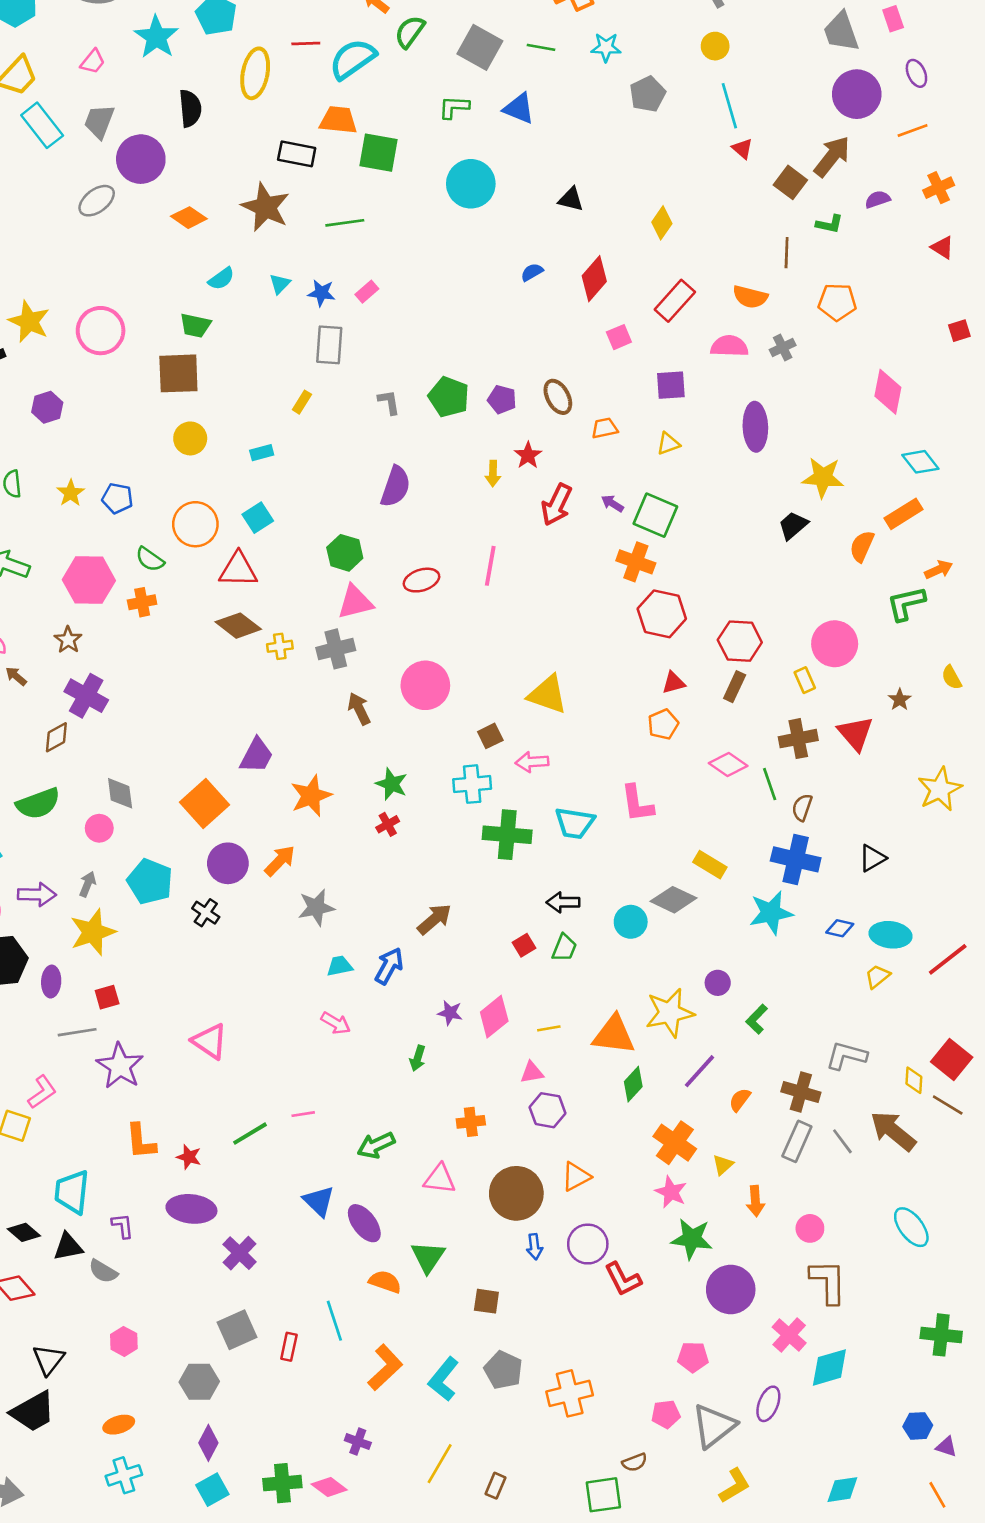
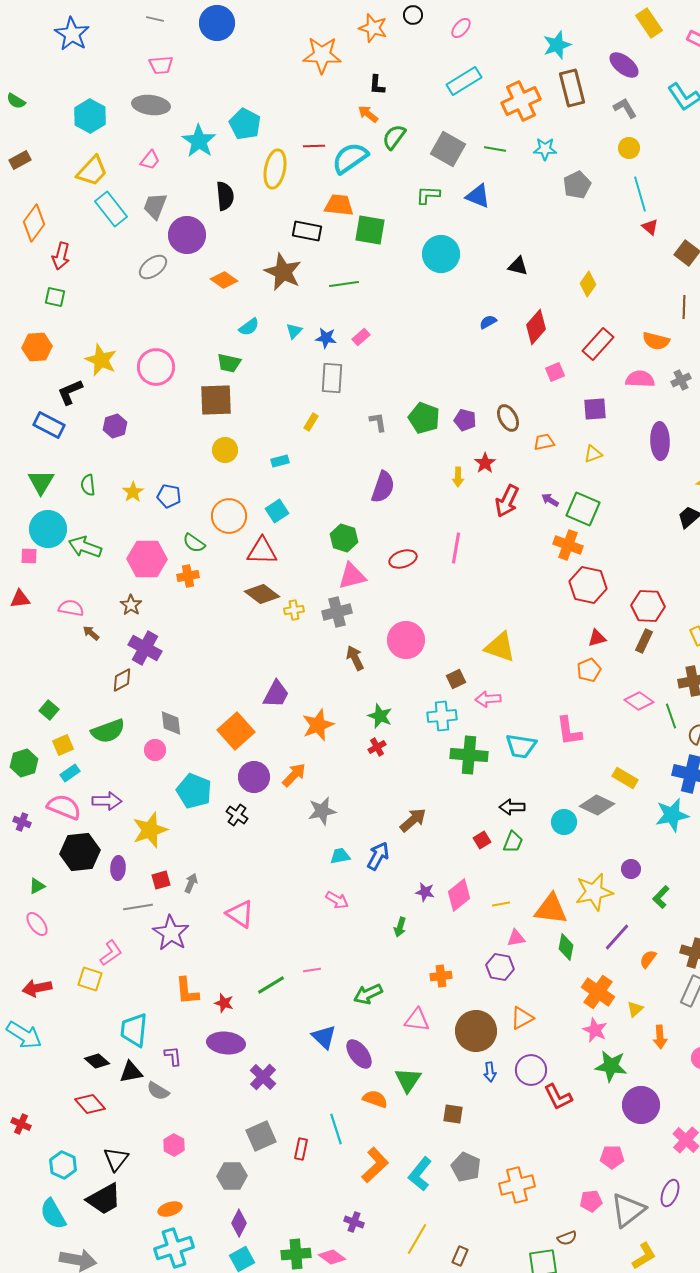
gray arrow: (88, 884) -> (191, 883), moved
pink triangle: (532, 1073) -> (516, 938), moved
green diamond: (633, 1084) -> (566, 947), turned -32
cyan cross: (124, 1475) -> (174, 1248), size x1.4

